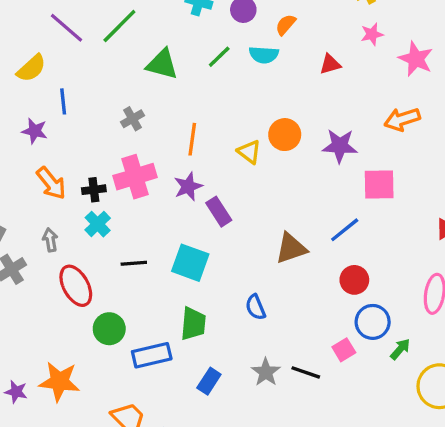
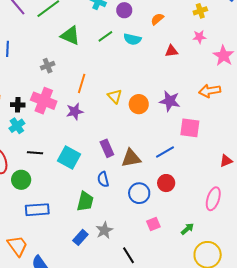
orange semicircle: (286, 25) -> (157, 19), moved
orange circle: (285, 135) -> (139, 104), moved
pink cross: (135, 177) -> (44, 101), turned 30
purple rectangle: (219, 212) -> (107, 148), moved
blue semicircle: (256, 307) -> (103, 179), moved
blue circle: (373, 322) -> (139, 193), moved
green trapezoid: (193, 324) -> (85, 201), moved
green circle: (109, 329) -> (21, 180), moved
black line: (306, 372) -> (129, 255), moved, turned 30
blue rectangle: (209, 381) -> (80, 237), moved

